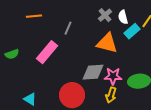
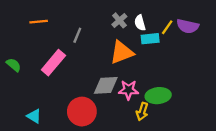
cyan rectangle: (132, 31) -> (150, 39), turned 35
orange triangle: (107, 43) -> (122, 52), turned -35
green semicircle: (12, 54) -> (14, 65), turned -120
yellow arrow: (111, 95) -> (142, 112), moved

